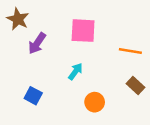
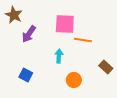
orange line: (130, 51) -> (83, 40), moved
cyan arrow: (75, 71) -> (59, 56), turned -32

